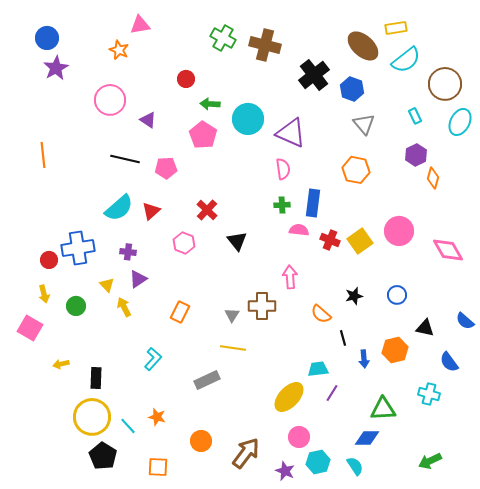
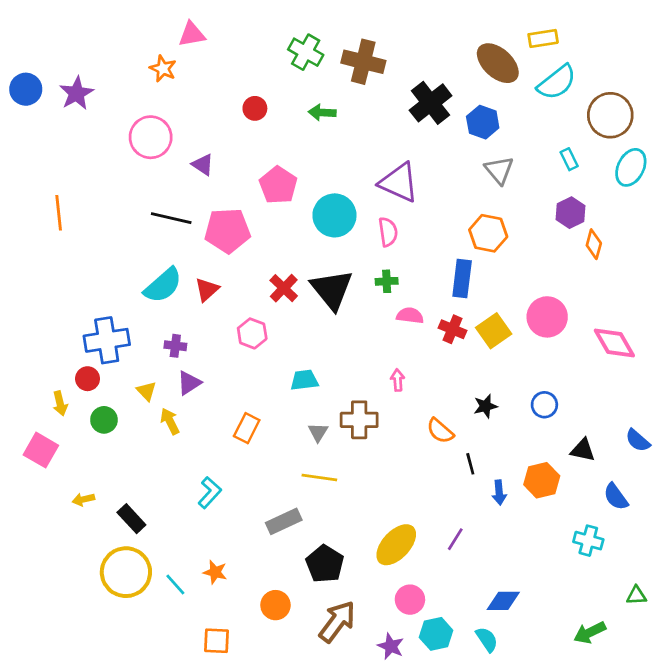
blue circle: (47, 38) -> (26, 89), moved
green arrow: (210, 104) -> (322, 113), moved
cyan circle: (248, 119) -> (334, 215), moved
pink pentagon: (166, 168) -> (227, 231), size x1.5
blue rectangle: (313, 203) -> (462, 279), moved
black triangle: (237, 241) -> (332, 290), moved, size x1.6
red circle: (49, 260) -> (88, 379), moved
pink arrow: (290, 277) -> (398, 380), size x0.7
cyan trapezoid: (318, 369) -> (304, 380), moved
black rectangle: (96, 378) -> (131, 519), turned -45
green triangle: (383, 409) -> (636, 595), moved, size x0.6
black pentagon: (103, 456) -> (325, 564), moved

